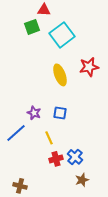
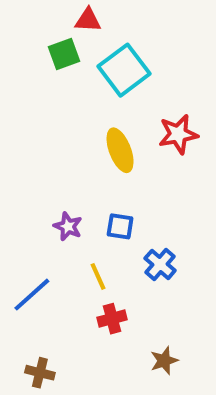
blue line: (16, 133) -> (32, 295), moved
blue cross: (75, 157) -> (160, 264), moved

